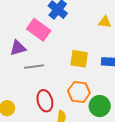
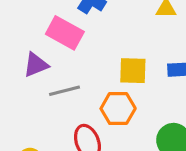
orange hexagon: (79, 92) -> (118, 108), moved

